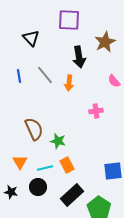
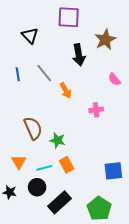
orange arrow: (69, 83) -> (66, 90), moved, turned -35
black rectangle: (72, 195) -> (59, 202), moved

